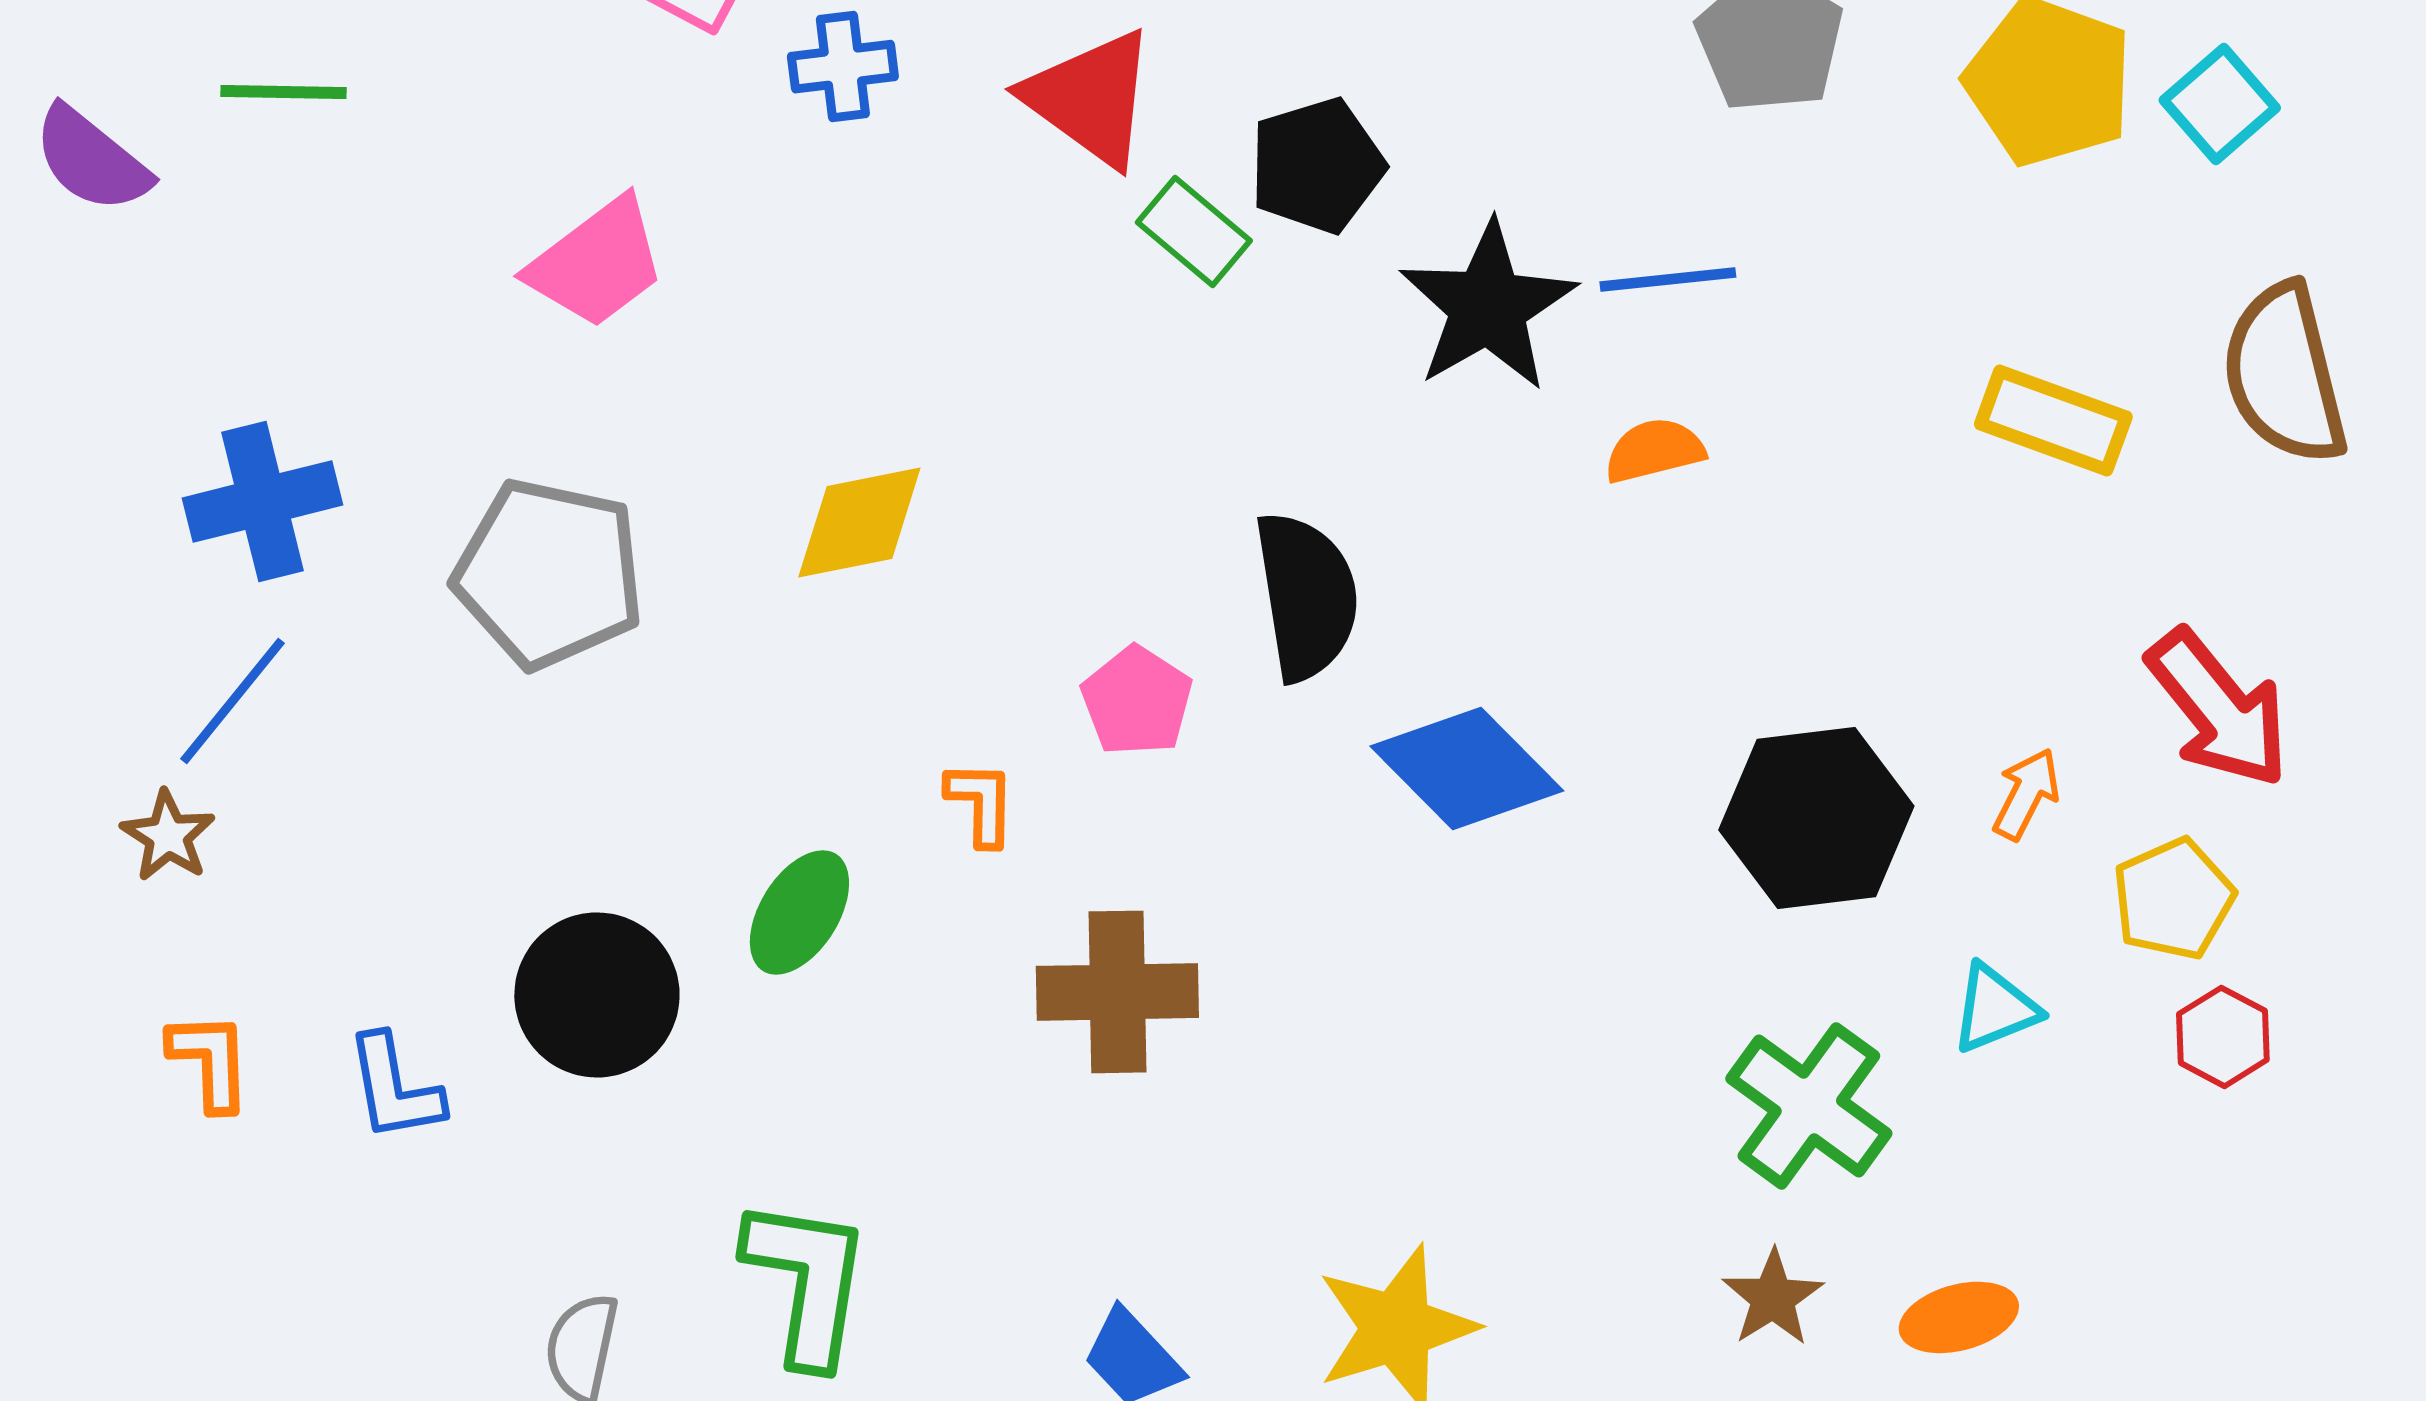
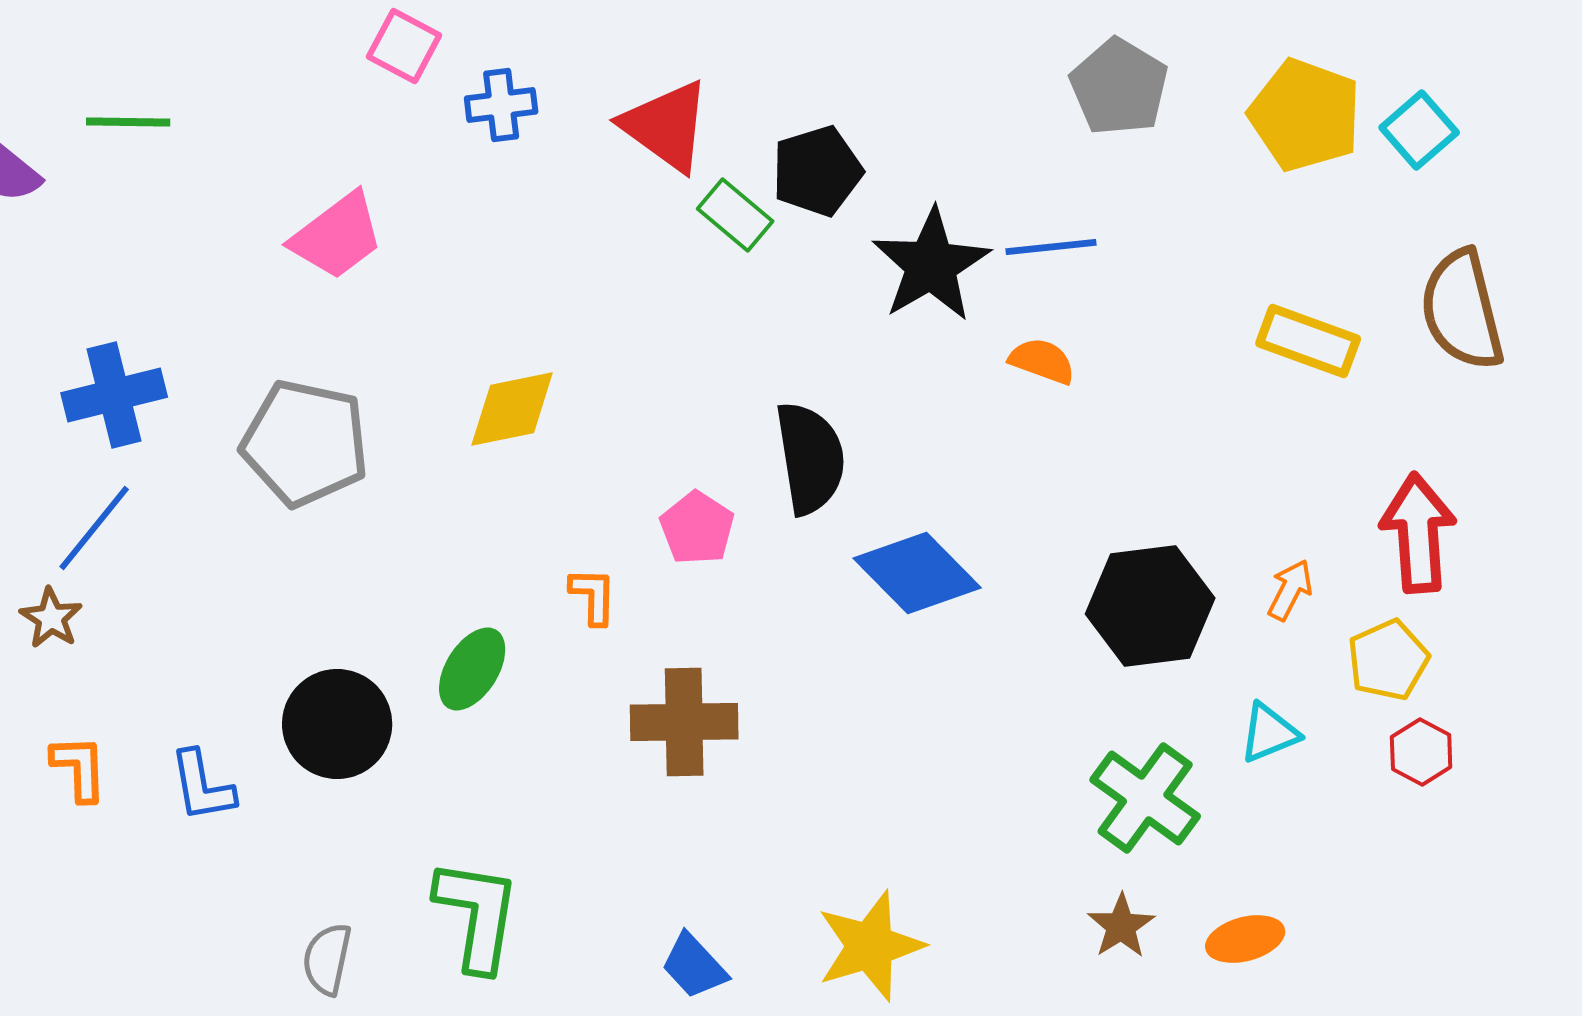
orange semicircle: (1654, 451) -> (1042, 361), turned 34
red arrow: (2218, 708) -> (1418, 533), turned -145

